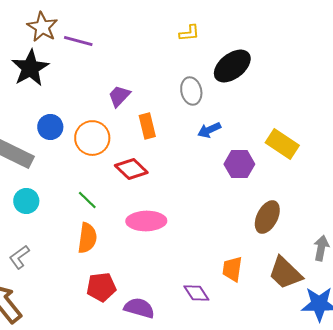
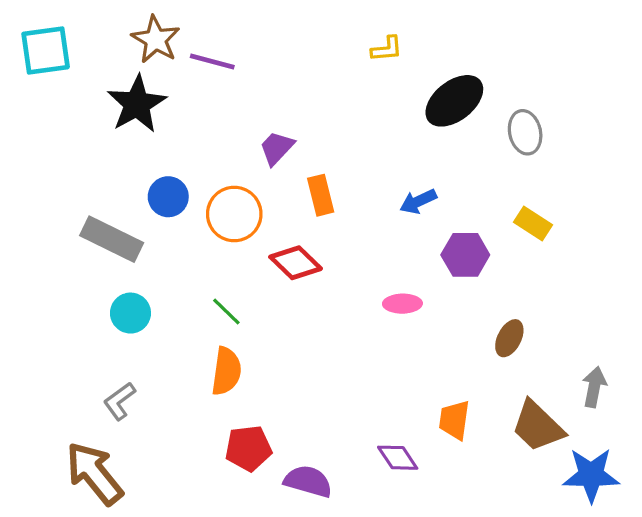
gray ellipse: (191, 91) -> (525, 132), moved
yellow rectangle: (282, 144) -> (533, 223), size x0.7
brown ellipse: (267, 217) -> (509, 338), size x0.7
pink ellipse: (146, 221) -> (402, 304), moved, size x0.6

